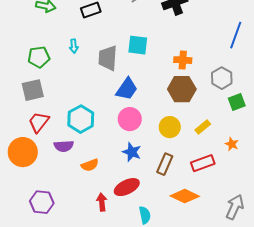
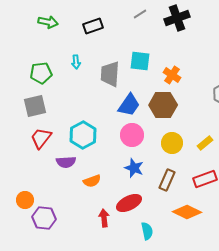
orange cross: (183, 60) -> (172, 75), moved, turned 30
brown hexagon: (182, 89) -> (163, 105), moved
orange circle: (23, 152) -> (25, 200), moved, size x0.6

